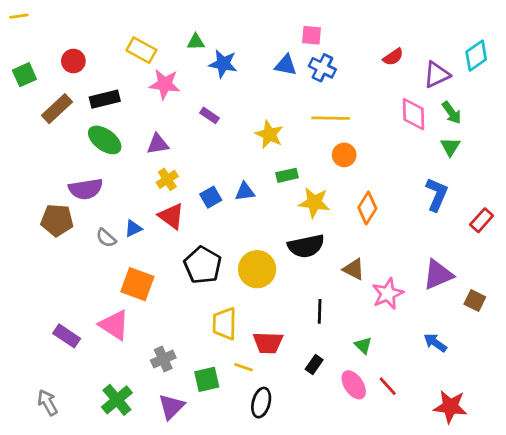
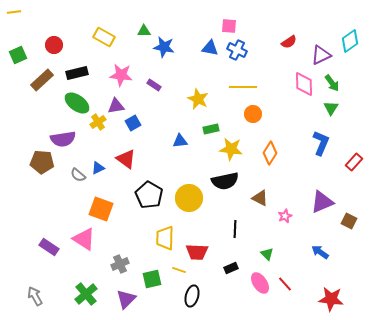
pink star: (165, 84) -> (121, 75), moved
yellow cross: (167, 179) -> (98, 122), moved
blue square: (211, 197) -> (133, 123), moved
pink star: (388, 294) -> (285, 216), size x0.6
black rectangle: (314, 364) -> (231, 268), turned 32

